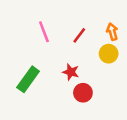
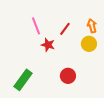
red star: (71, 72) -> (48, 45), moved
green rectangle: (28, 79) -> (23, 80), moved

